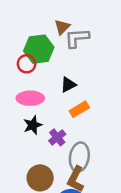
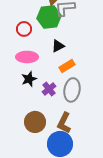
green hexagon: (39, 49) -> (49, 17), moved
gray ellipse: (79, 157) -> (72, 90), moved

